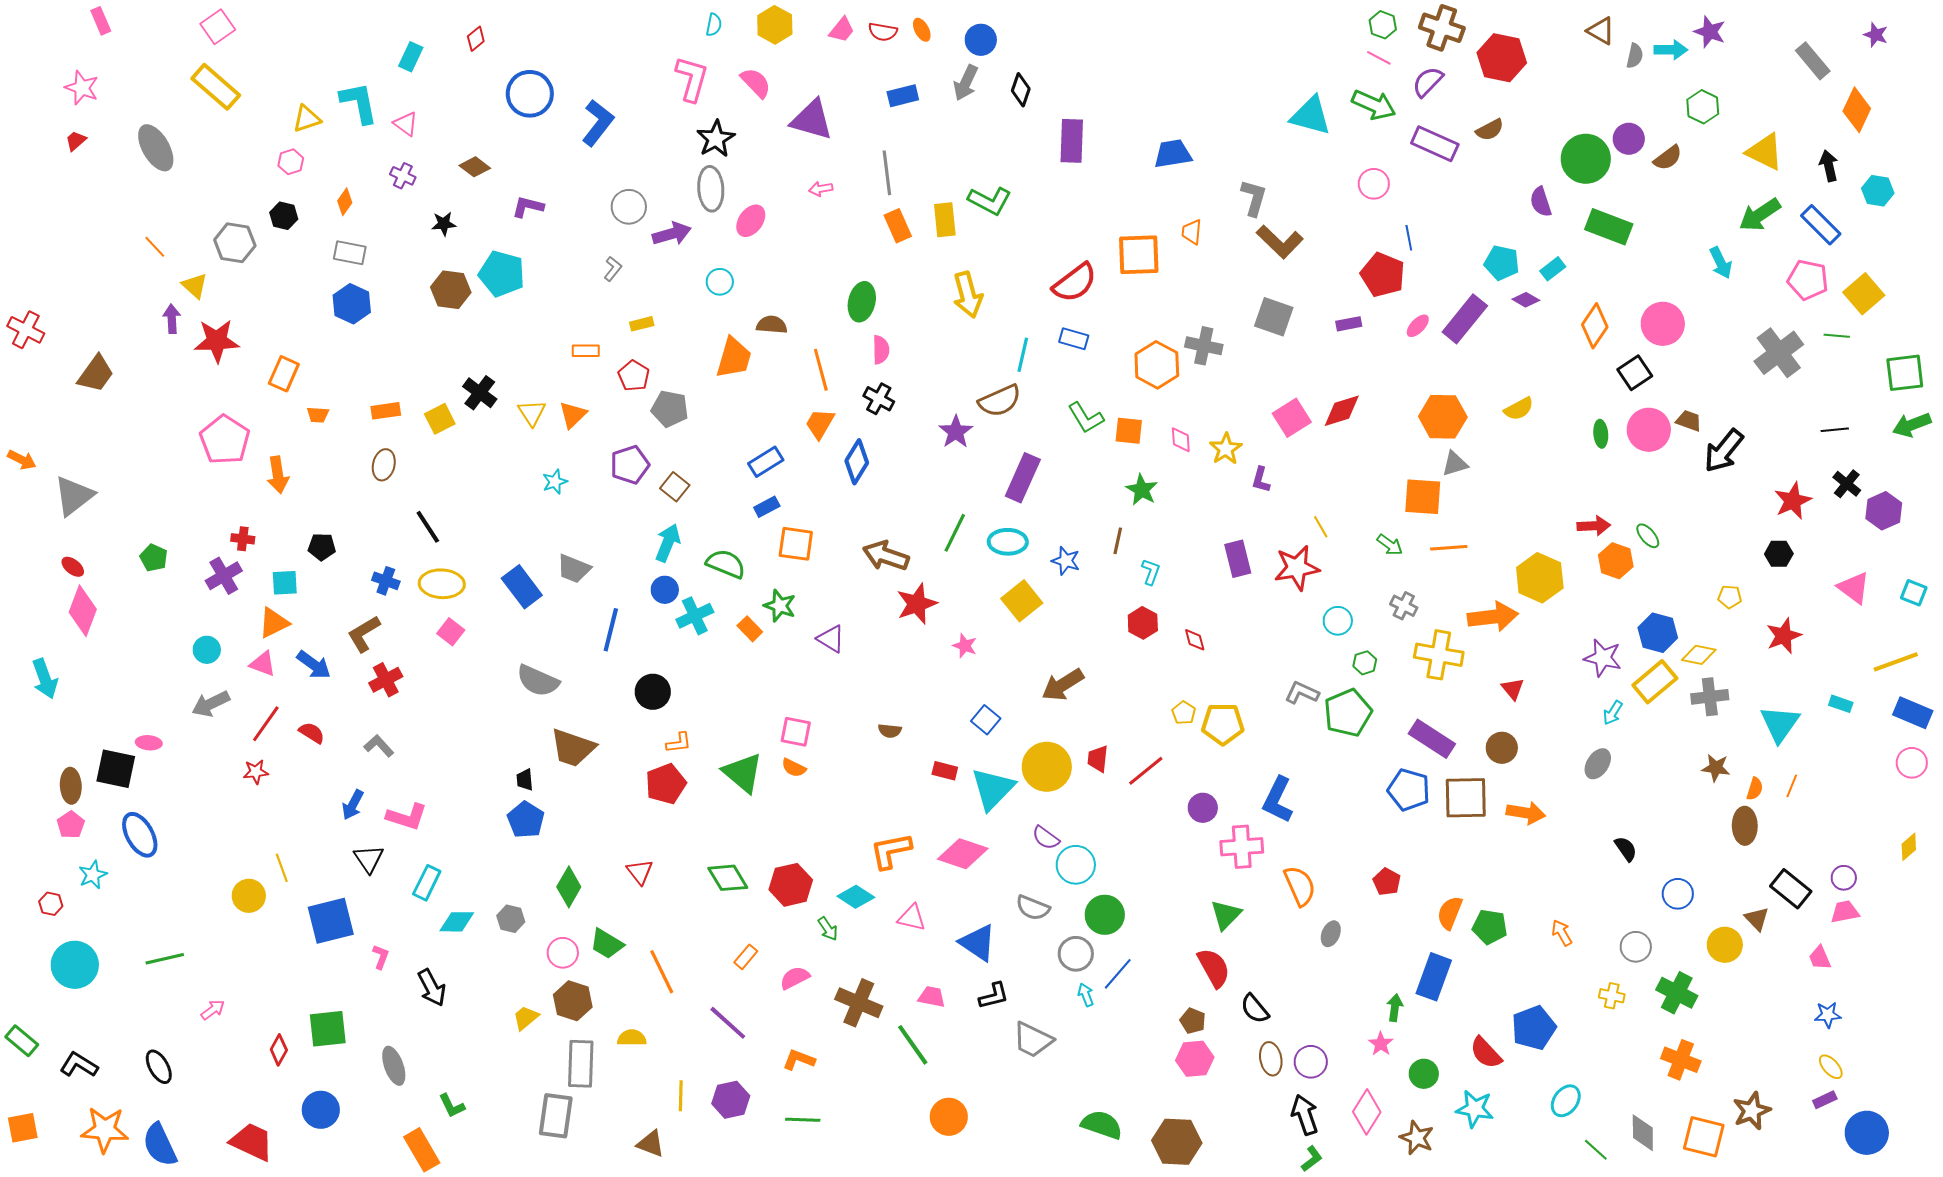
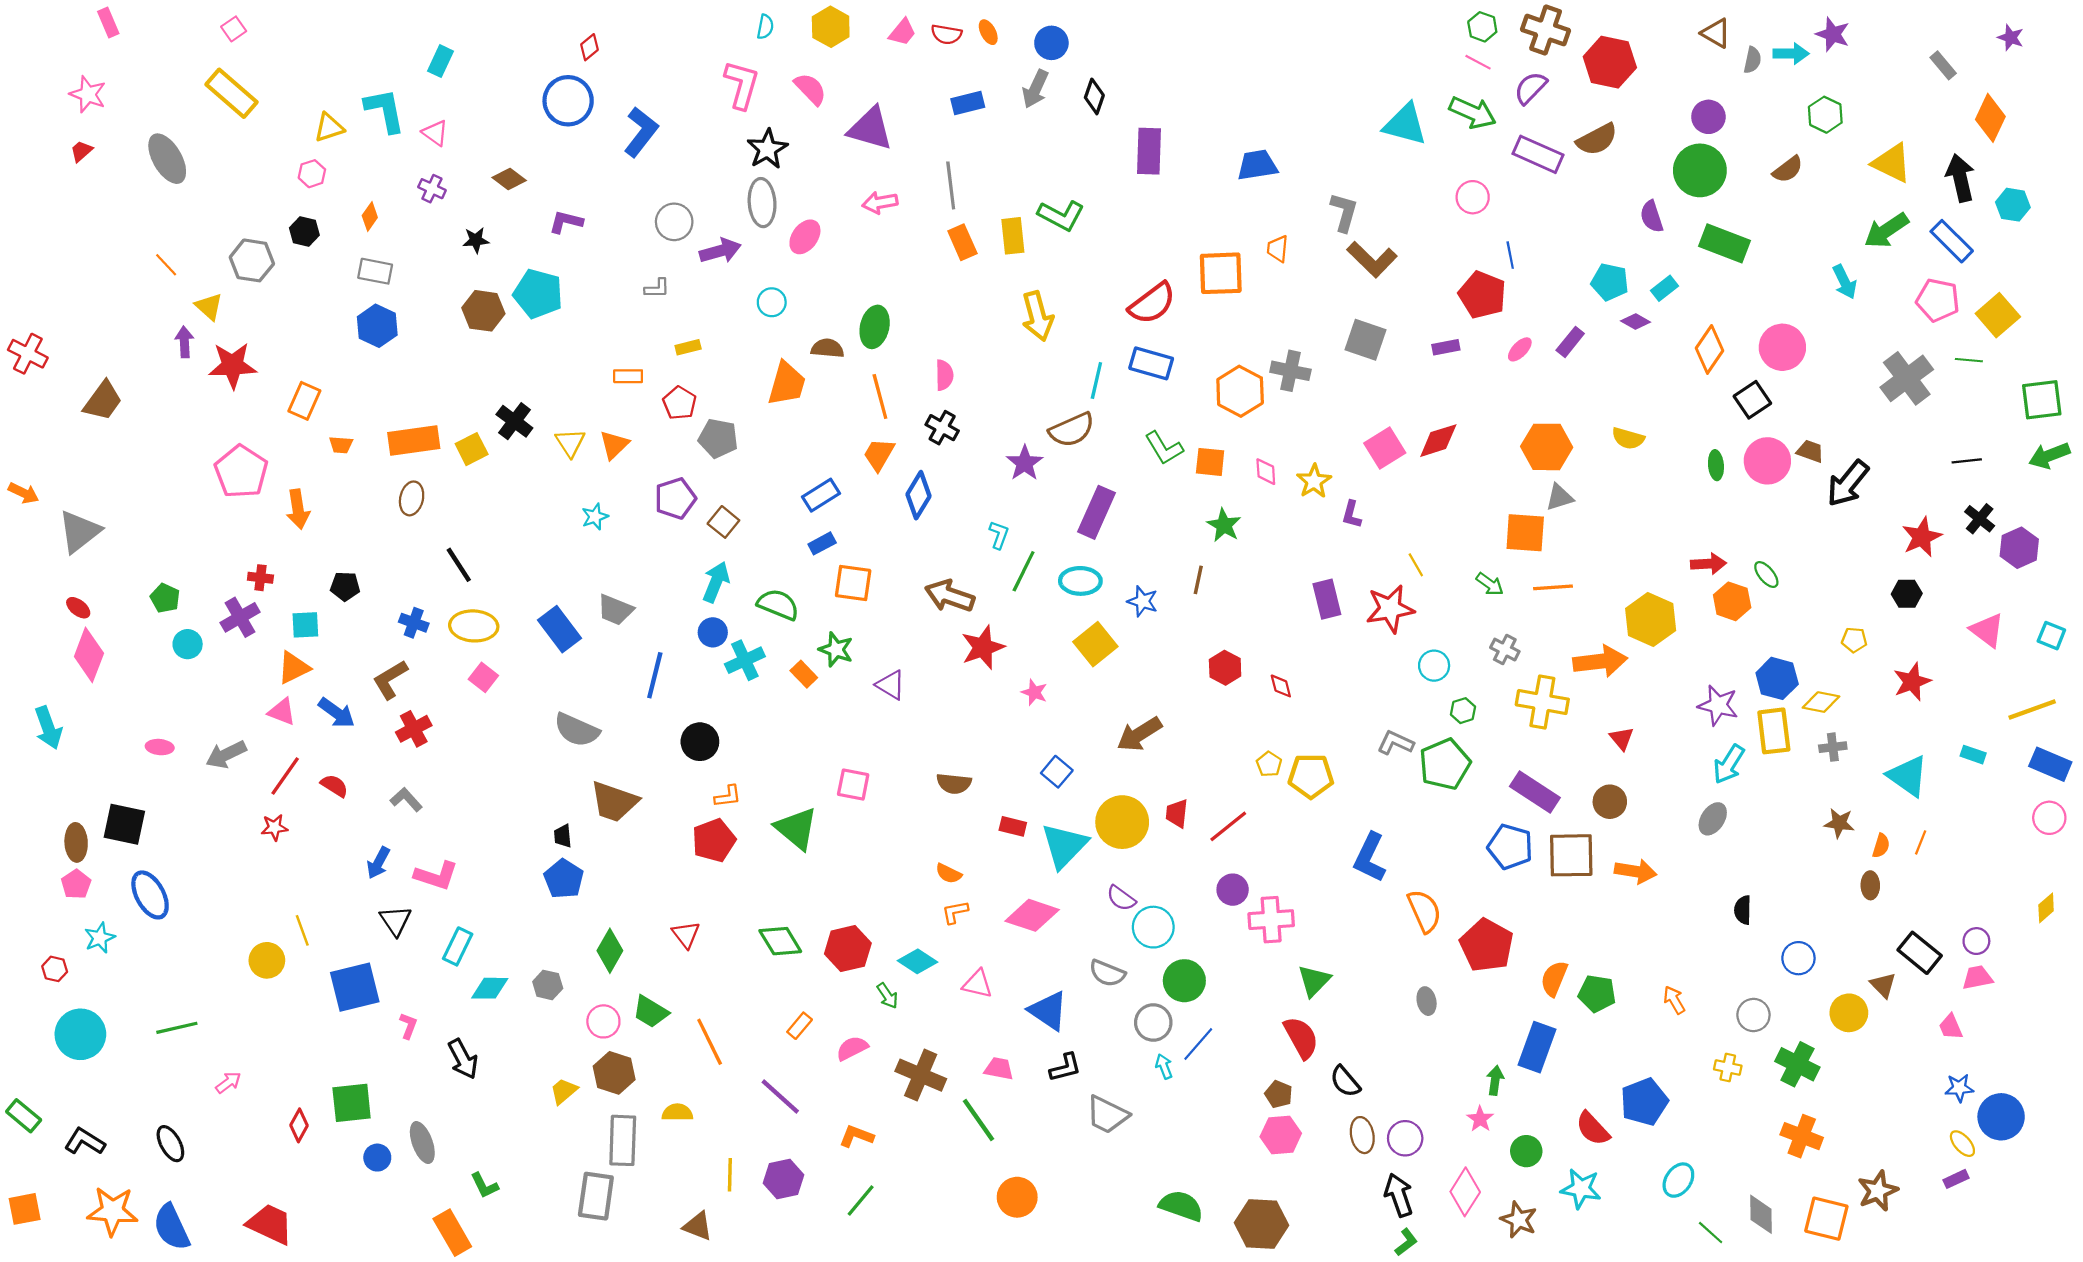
pink square: (218, 27) -> (234, 29), size x0.7
red diamond: (476, 39) -> (589, 47), moved
gray rectangle: (1813, 61) -> (1943, 65), size x0.7
brown semicircle: (1490, 130) -> (1597, 139), size x1.4
purple circle: (1629, 139) -> (1708, 117), moved
black arrow: (1829, 166) -> (1960, 178), size x1.4
pink arrow: (821, 189) -> (880, 203), size x1.4
gray L-shape: (613, 269) -> (657, 288), turned 50
green ellipse: (862, 302) -> (875, 327), moved
purple rectangle: (1465, 319) -> (1570, 342), size x0.6
blue rectangle: (1074, 339) -> (1151, 363), size x1.4
yellow semicircle: (1519, 409) -> (1628, 438), turned 44
orange rectangle: (386, 411) -> (414, 441), size x1.6
cyan L-shape: (1151, 572) -> (999, 535), moved
cyan circle: (207, 650) -> (188, 644), moved
yellow rectangle: (1655, 682) -> (1774, 731), turned -57
gray cross: (1710, 697) -> (1833, 747), size x0.7
cyan arrow: (1613, 713) -> (1729, 764), size x1.5
cyan triangle: (1780, 724) -> (1908, 776), turned -30
brown semicircle: (890, 731) -> (954, 783), size x1.4
pink ellipse: (149, 743) -> (160, 747), moved
orange semicircle: (794, 768) -> (949, 874), moved
purple circle: (1203, 808) -> (1233, 890), moved
brown ellipse: (1745, 826) -> (1870, 885), size x0.7
pink cross: (1242, 847) -> (1271, 920), moved
black semicircle: (1626, 849) -> (1743, 910), turned -144
orange L-shape: (891, 851) -> (955, 912), size x0.6
red pentagon: (1387, 882) -> (1487, 945), size x1.8
orange semicircle: (1300, 886) -> (1424, 911), moved
gray ellipse: (1331, 934) -> (1427, 1001), turned -35
blue circle: (321, 1110) -> (377, 1158), moved, size x0.7
green line: (803, 1120) -> (861, 1200), turned -52
blue circle: (1867, 1133) -> (2001, 1117), moved

